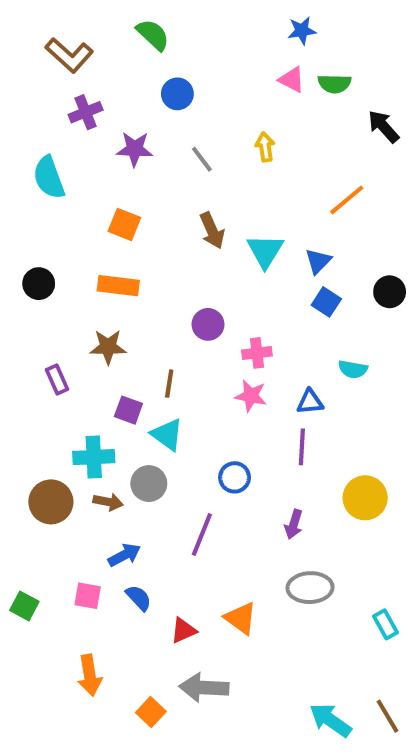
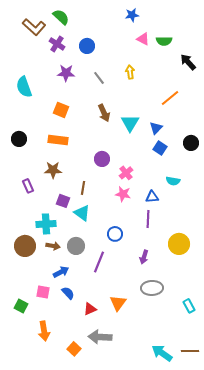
blue star: (302, 31) -> (132, 15), moved
green semicircle: (153, 35) -> (61, 17), moved
purple cross: (86, 112) -> (57, 44), moved, turned -35
pink cross: (257, 353) -> (126, 173), turned -32
gray circle: (149, 484) -> (76, 246), moved
green square: (24, 606) -> (21, 306), moved
orange triangle: (241, 618) -> (118, 303), turned 30
brown line: (388, 716) -> (190, 351), turned -60

